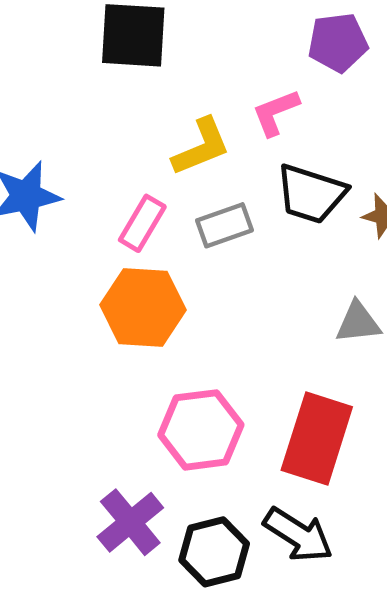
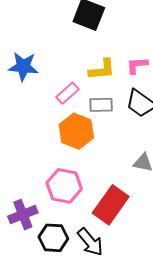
orange hexagon: (143, 307) -> (76, 131), moved

